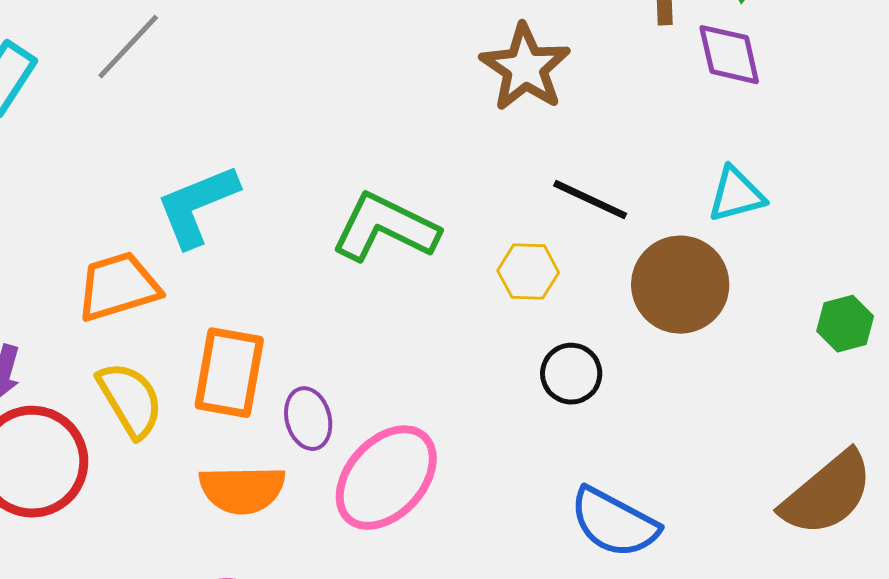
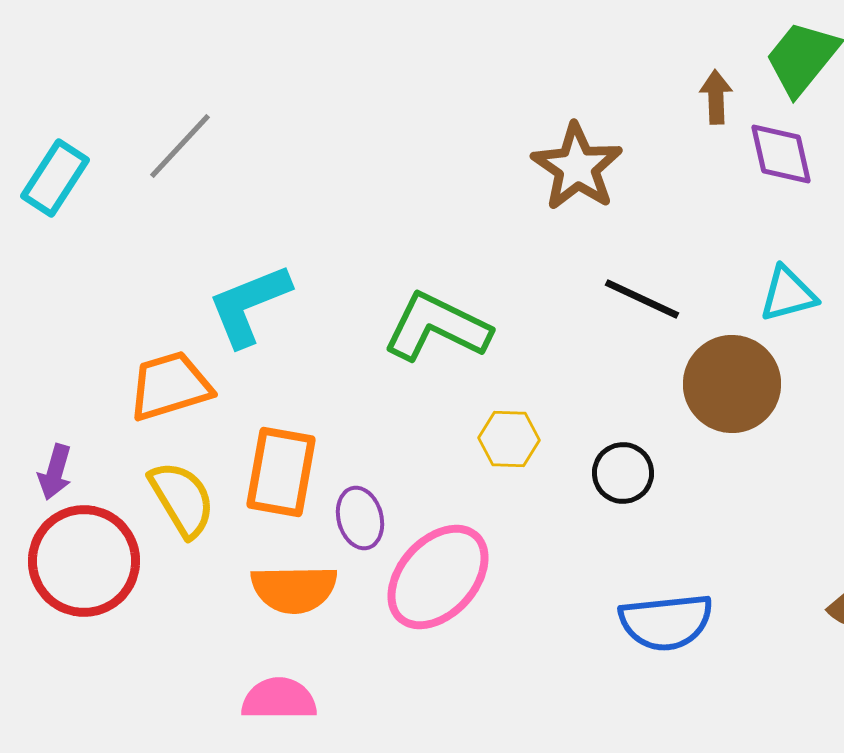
yellow hexagon: (528, 272) -> (509, 439), moved
blue semicircle: (614, 523) -> (666, 622), turned -34

